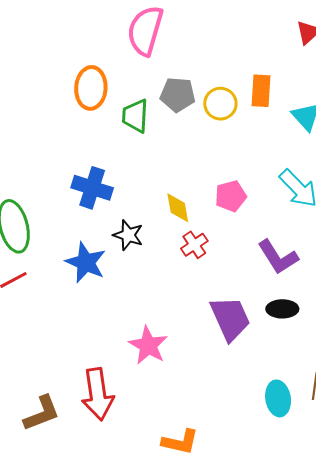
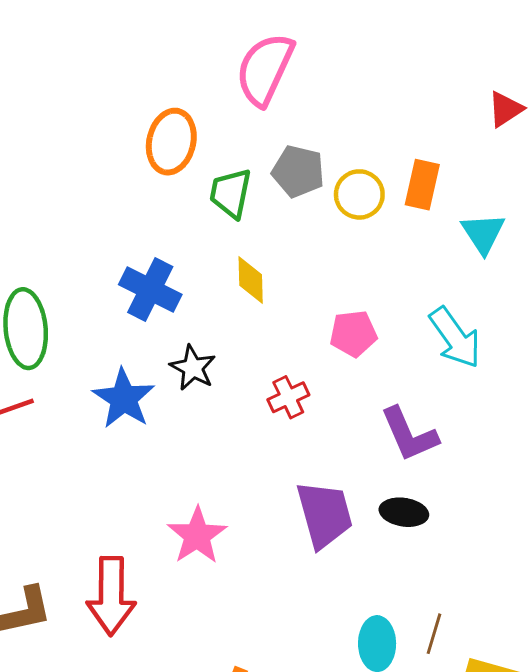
yellow diamond: (178, 208) -> (251, 280), moved

